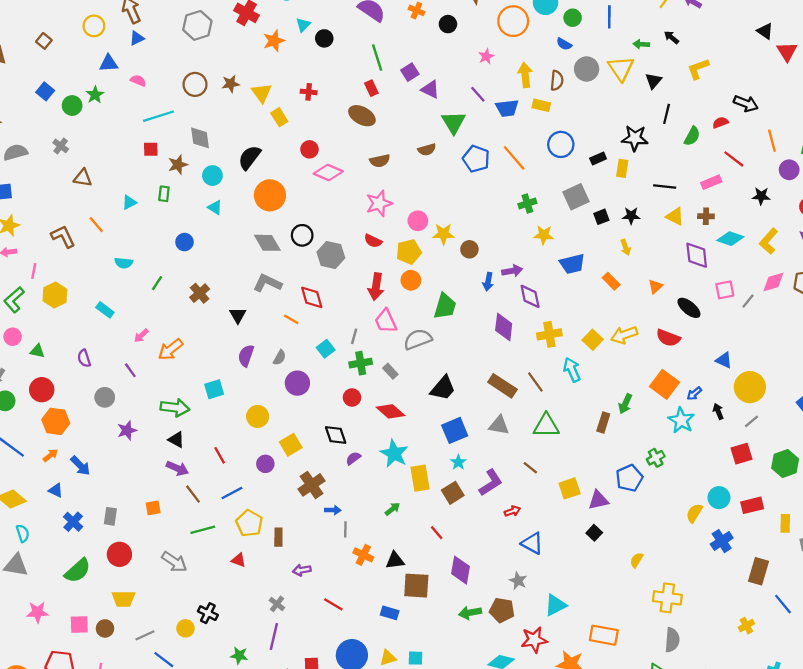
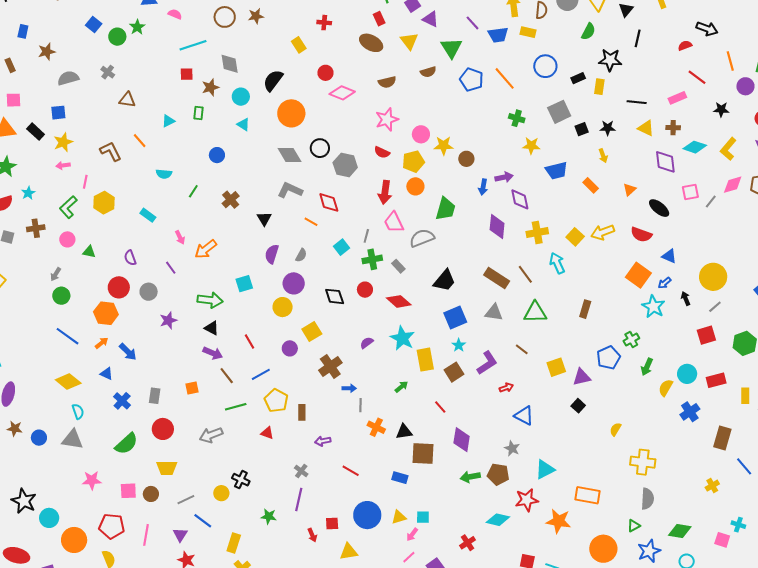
yellow triangle: (262, 93) -> (409, 41), moved
green semicircle: (692, 136) -> (588, 32), moved
green cross: (527, 204) -> (517, 118), turned 35
pink arrow: (141, 336) -> (180, 237), turned -72
blue triangle: (724, 360) -> (669, 256), moved
purple circle: (297, 383) -> (294, 283), moved
red circle: (42, 390) -> (119, 287), moved
green arrow: (625, 404) -> (647, 367), moved
black diamond: (336, 435) -> (335, 296), moved
gray arrow: (174, 562) -> (211, 435), turned 125

